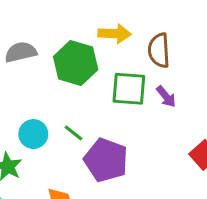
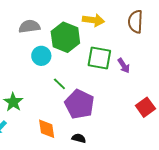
brown semicircle: (159, 50) -> (135, 22), moved
cyan circle: (33, 134) -> (41, 56), moved

